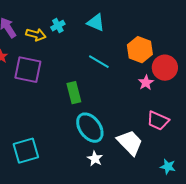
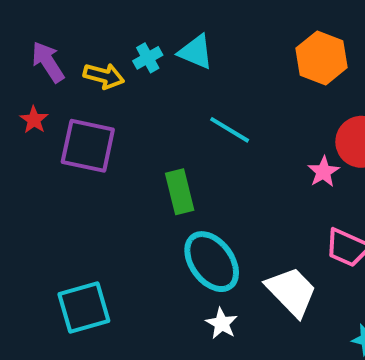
cyan triangle: (96, 23) -> (196, 52), moved
orange hexagon: (140, 50) -> (321, 58), moved

